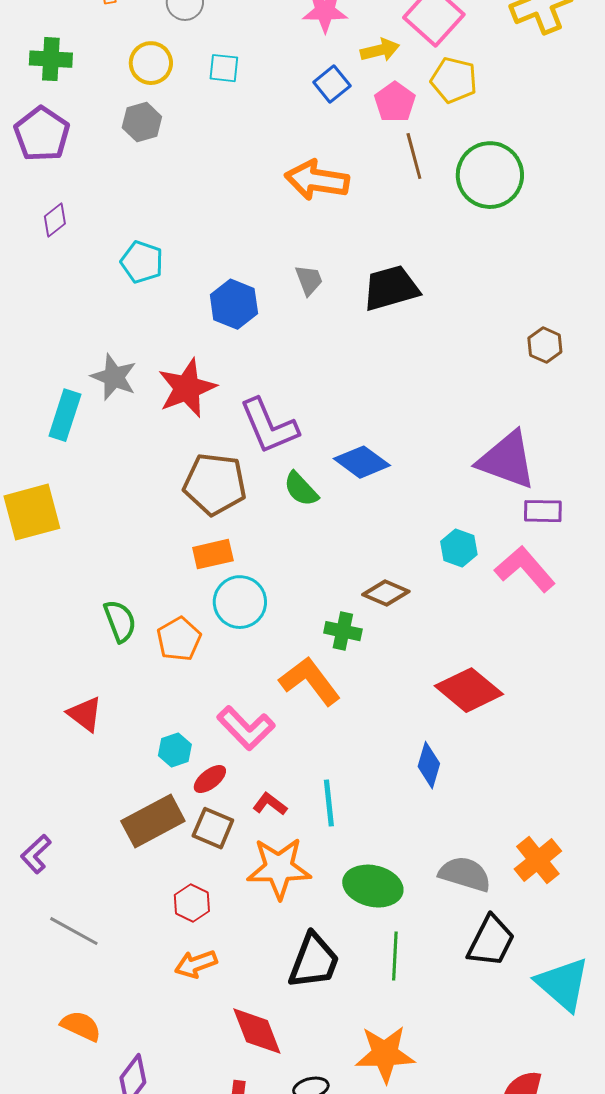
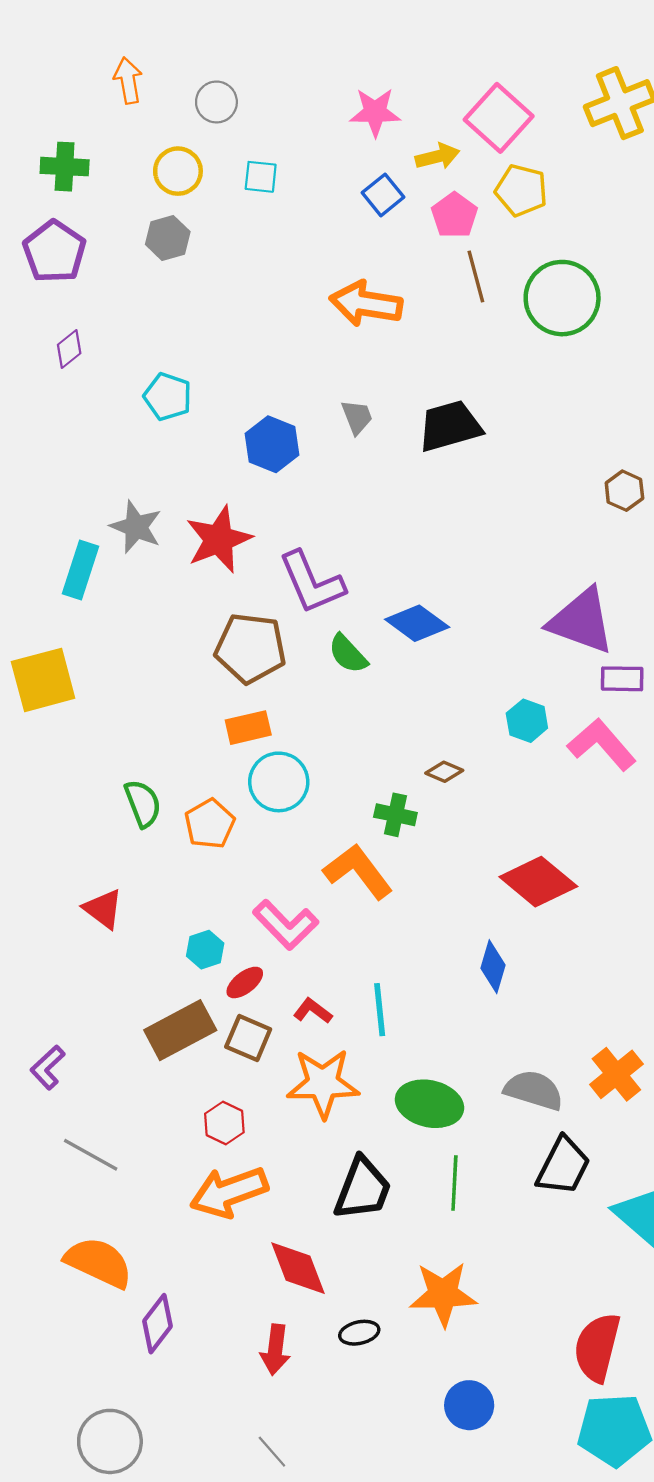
brown diamond: (386, 593) -> (444, 772), size x0.7
orange arrow: (196, 964) -> (229, 1192), size x1.6
orange semicircle: (81, 1026) -> (99, 1262), size x1.5

